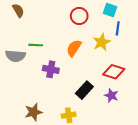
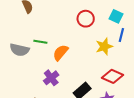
orange semicircle: (74, 48) -> (60, 53), moved
purple cross: (51, 69) -> (51, 78), moved, turned 35

